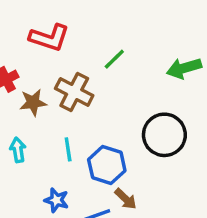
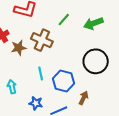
green arrow: (184, 68) -> (93, 23), moved
cyan arrow: (18, 150) -> (12, 87), moved
brown arrow: (126, 199) -> (84, 98), moved, turned -104

